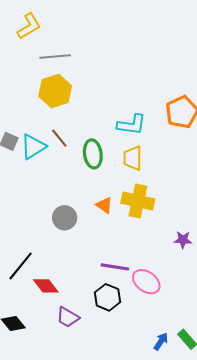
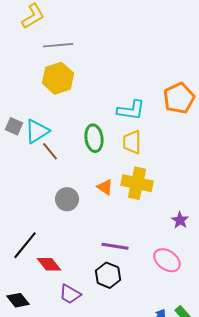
brown line: (59, 138) -> (50, 151), moved
purple star: (183, 240) -> (180, 220), turned 30
pink ellipse: (146, 282) -> (167, 260), moved

